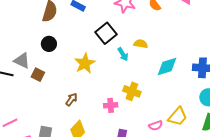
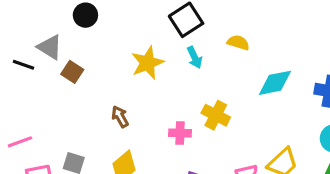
black circle: (49, 44) -> (85, 15), moved
cyan arrow: (123, 54) -> (195, 57), moved
brown arrow: (71, 99) -> (120, 117), turned -72

